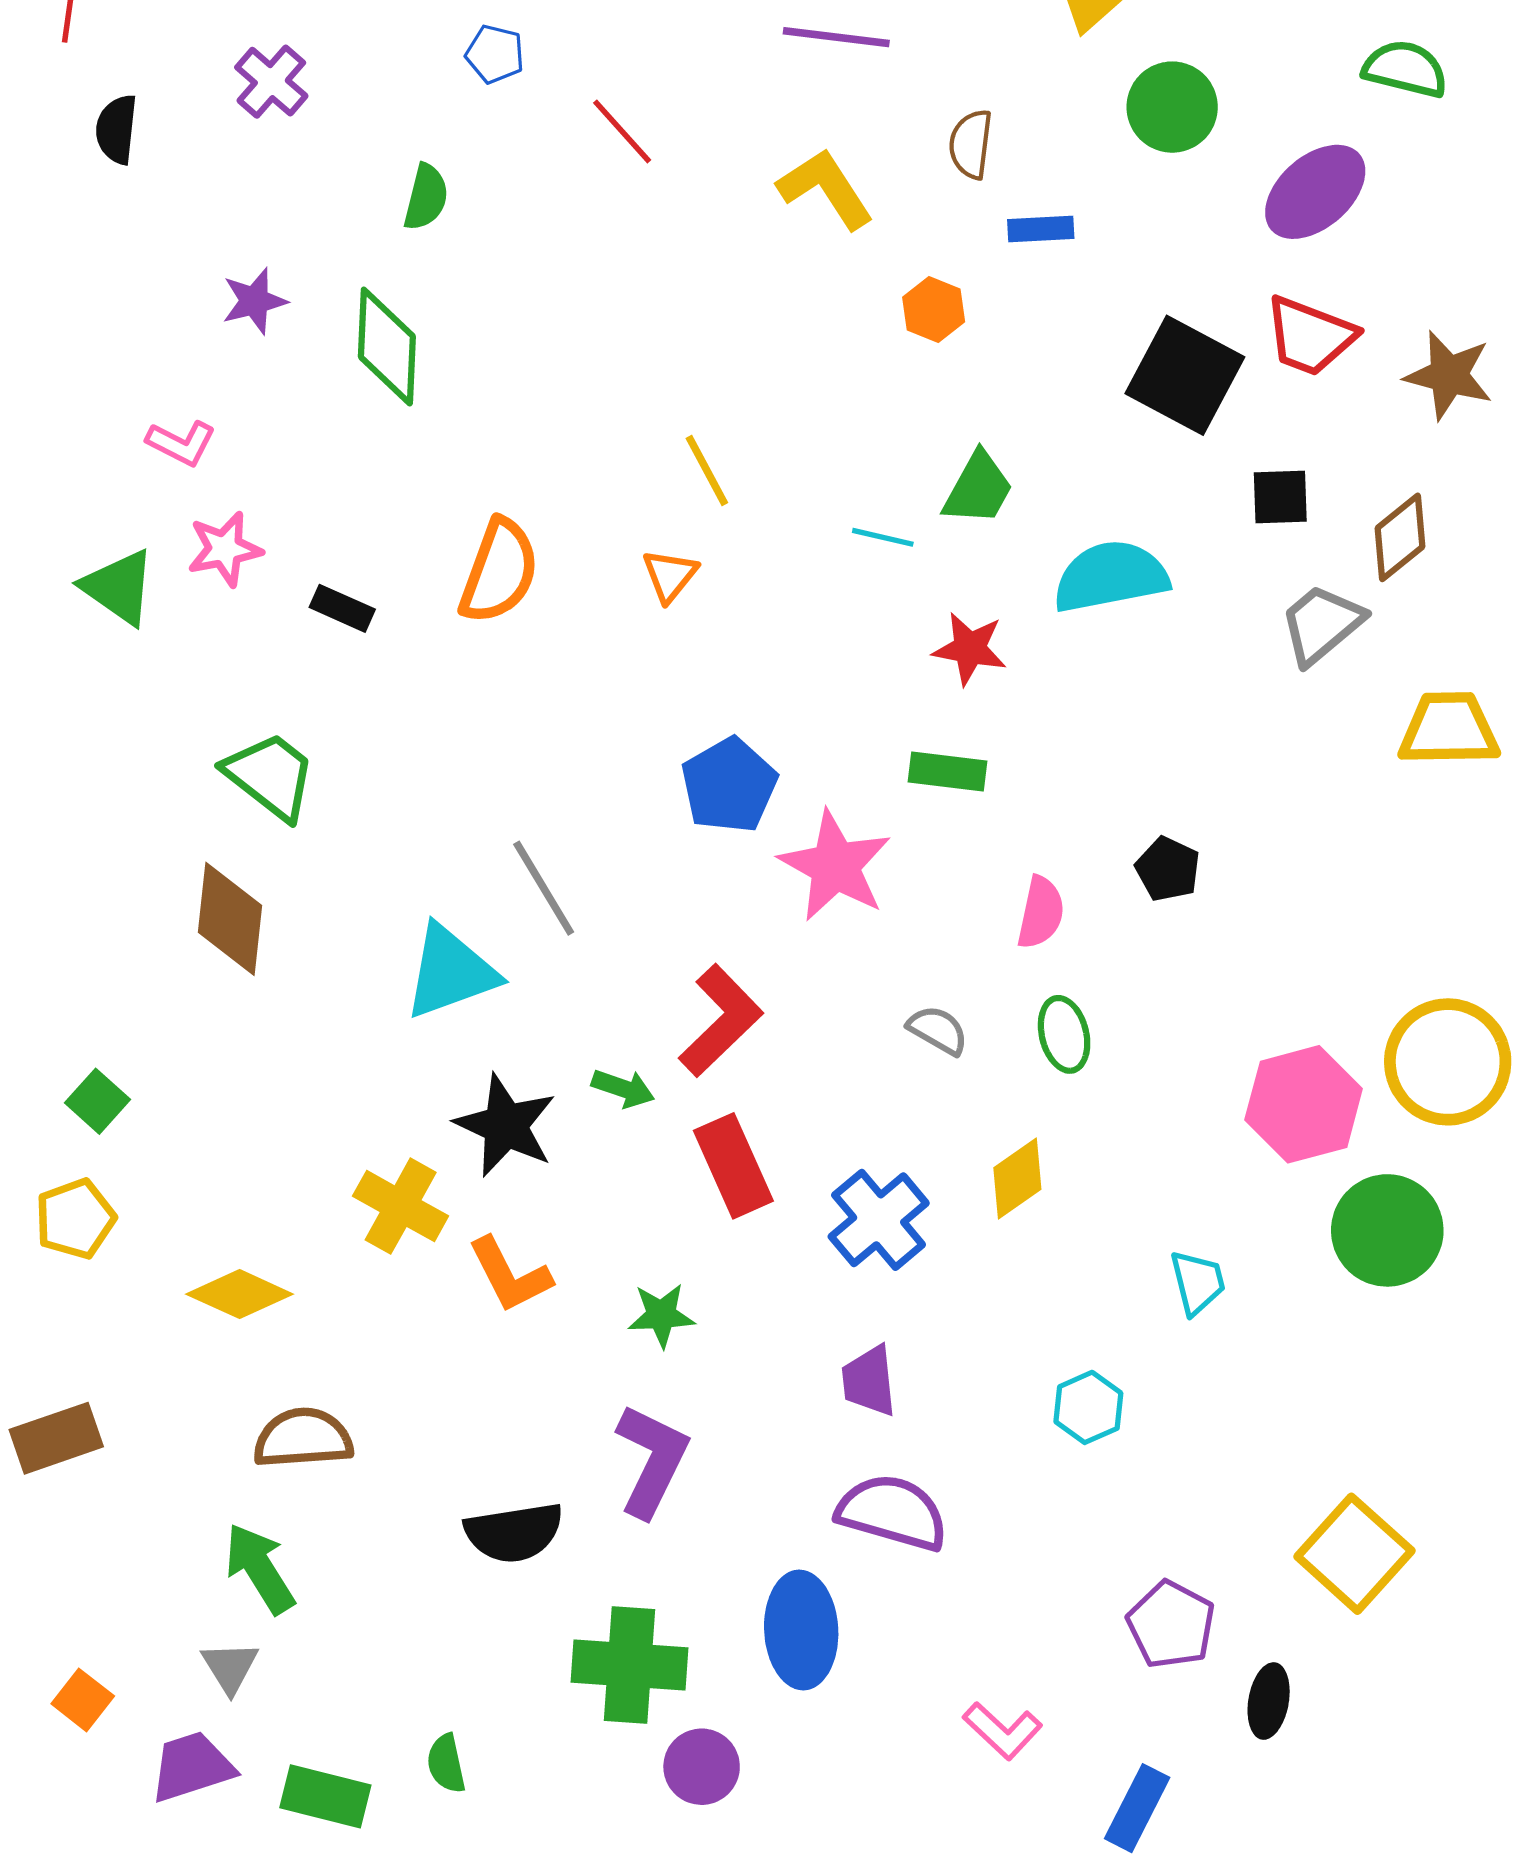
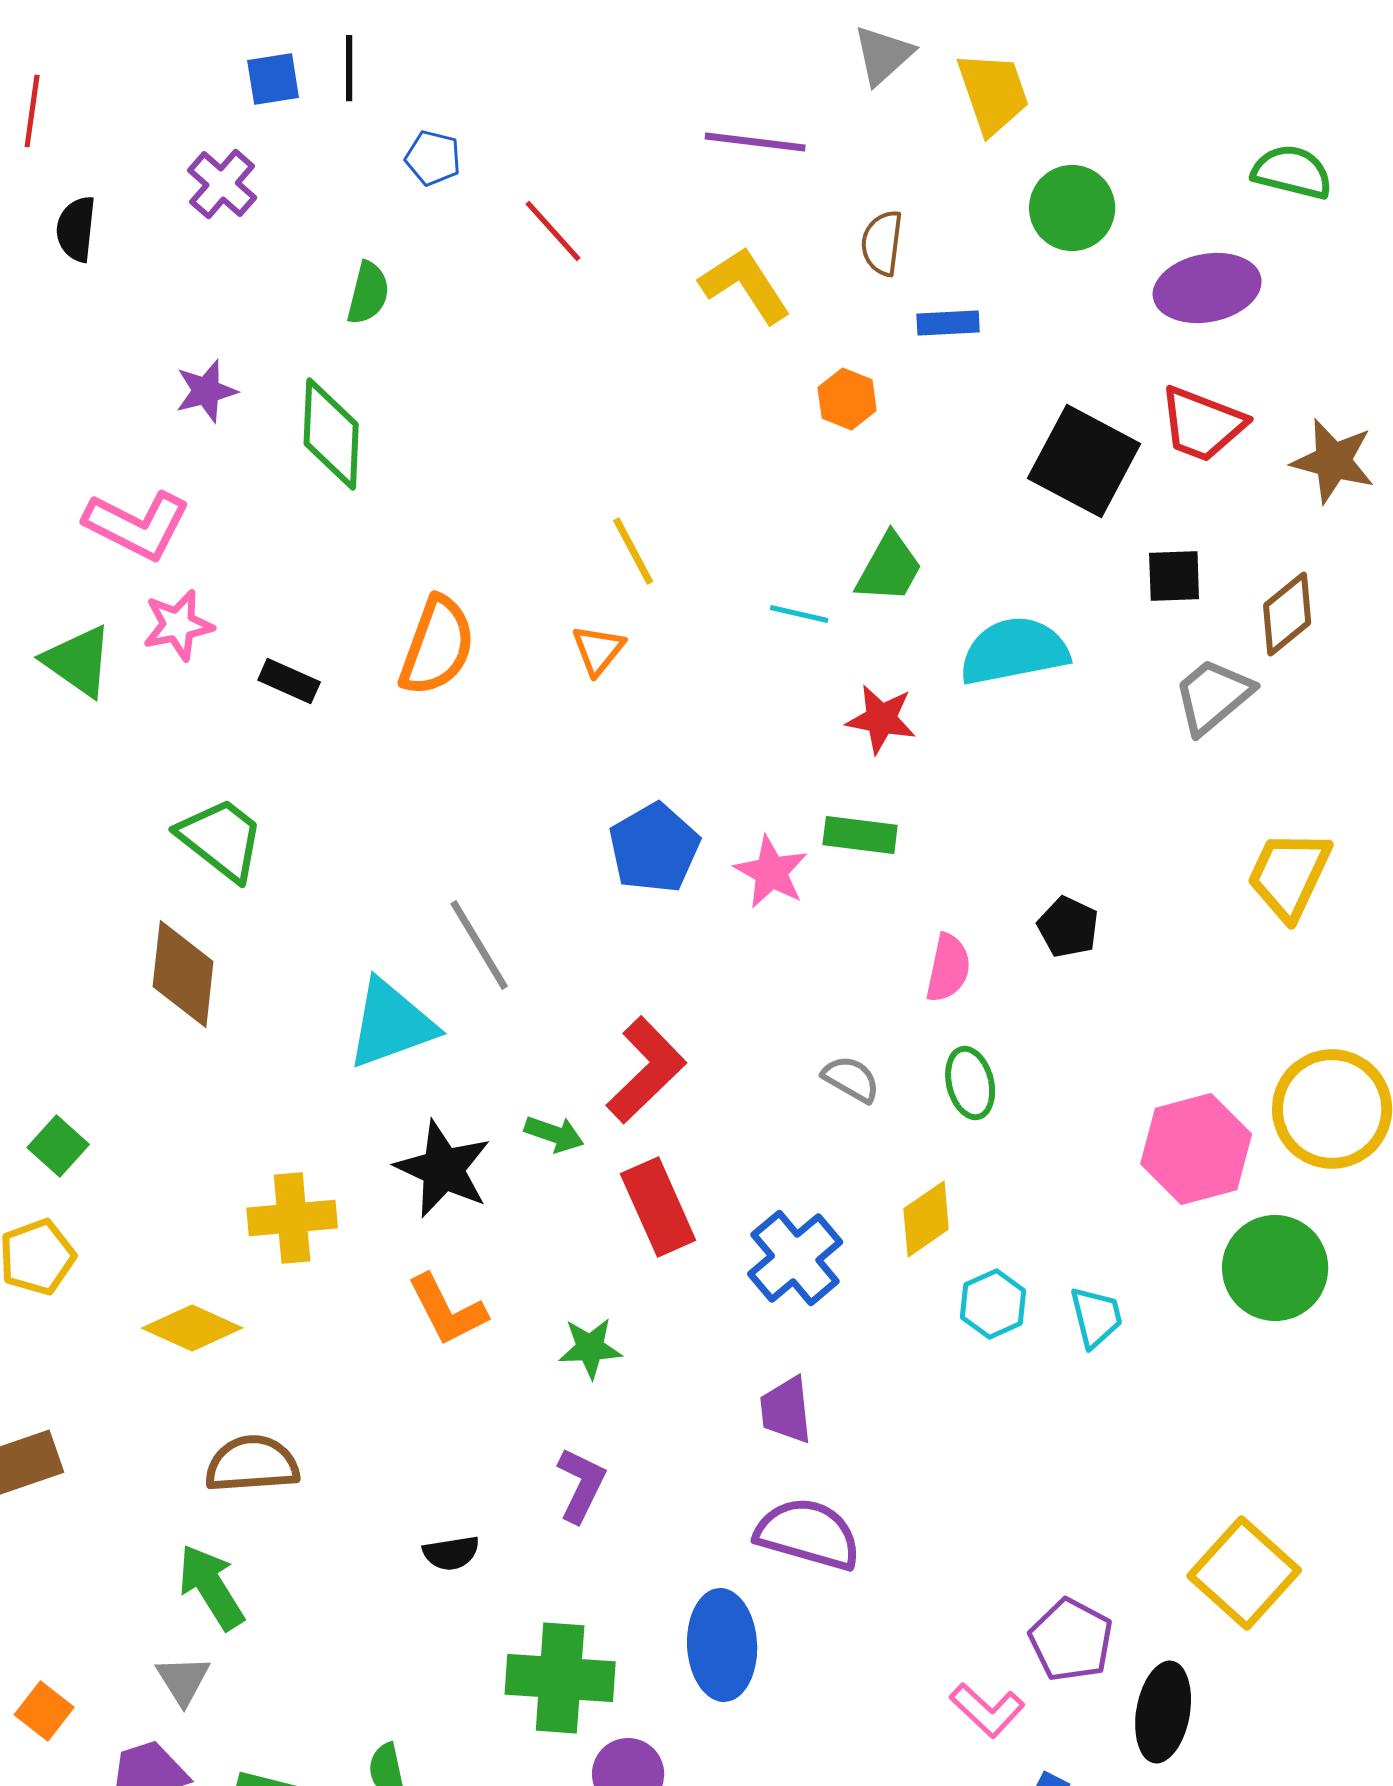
purple ellipse: (1315, 192) -> (1207, 288), turned 30
pink L-shape: (181, 443) -> (137, 525), size x1.6
yellow trapezoid: (1449, 729) -> (1289, 875), moved, turned -64
pink star: (835, 866) -> (771, 872), moved, size x0.7
yellow cross: (401, 1206) -> (292, 1218), moved, turned -34
cyan hexagon: (1088, 1407) -> (993, 1304), moved
purple L-shape: (652, 1460) -> (581, 1485), size x0.7
black semicircle: (514, 1532) -> (451, 1553), size x0.6
black ellipse: (1269, 1701) -> (1163, 1712), size x1.4
pink L-shape: (1003, 1731) -> (987, 1710), moved

